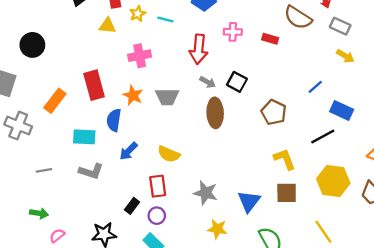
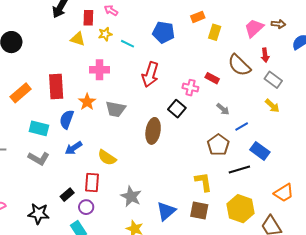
pink cross: (233, 32) -> (190, 88), moved
gray arrow: (208, 82) -> (223, 109), moved
brown pentagon: (274, 112) -> (218, 145), moved

